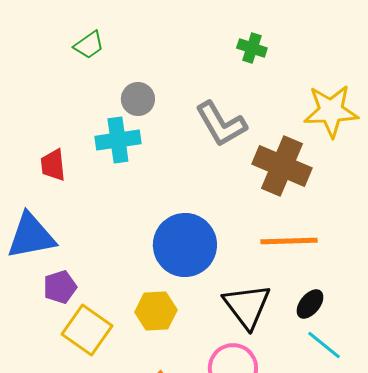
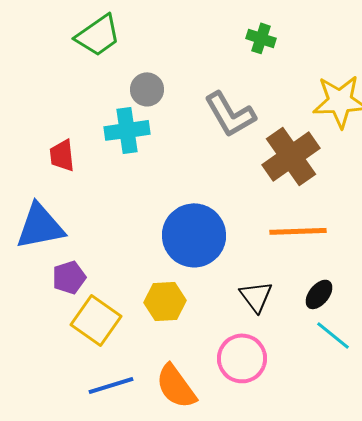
green trapezoid: (89, 45) -> (98, 35), size x1.5
brown cross: (282, 166) -> (291, 156), turned 32
black triangle: (247, 306) -> (256, 296), size x0.7

